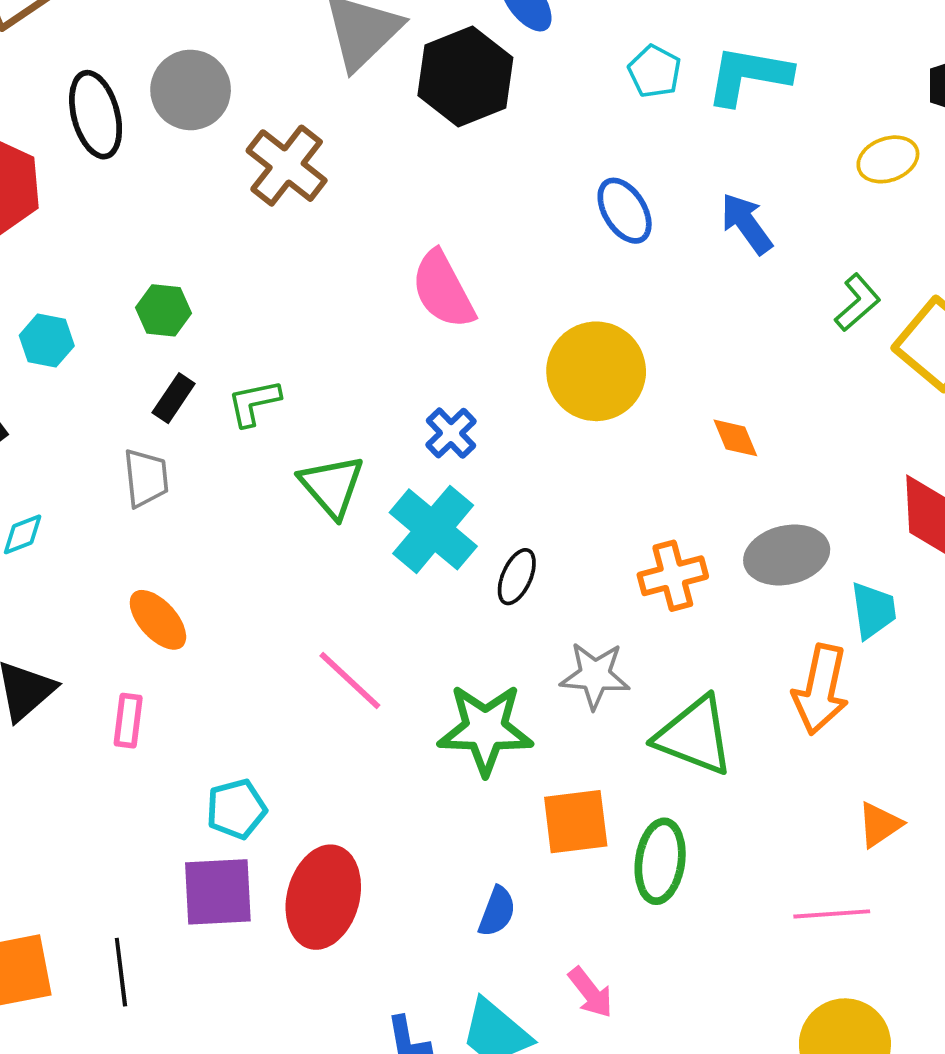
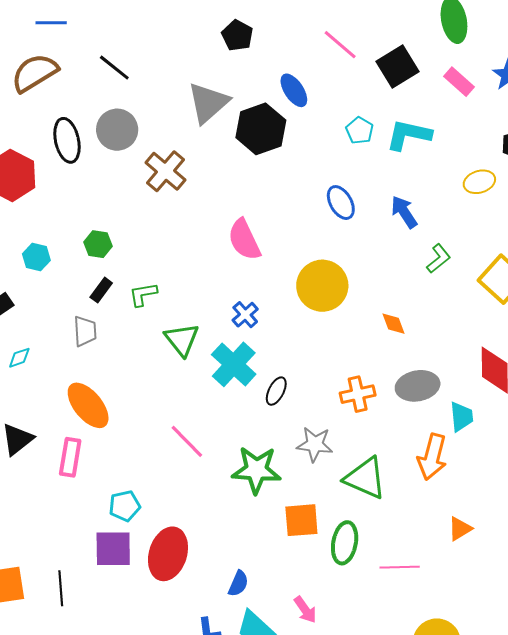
green L-shape: (857, 303) -> (439, 259), moved
orange ellipse: (158, 620) -> (88, 405), size x1.4
pink rectangle: (128, 721) -> (70, 457), size x1.4
blue semicircle: (497, 912) -> (238, 584), moved
pink line: (832, 914) -> (400, 567), moved

